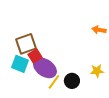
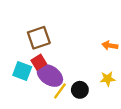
orange arrow: (99, 30) -> (110, 45), moved
brown square: (26, 44) -> (39, 38), moved

